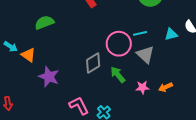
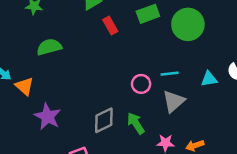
pink circle: (119, 44) -> (141, 84), size x0.6
gray triangle: (145, 55) -> (174, 101), turned 30
gray diamond: (93, 63) -> (104, 120), moved

